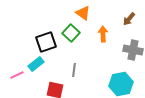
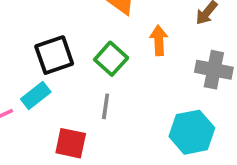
green square: (71, 33) -> (111, 59), moved

